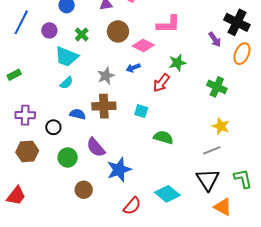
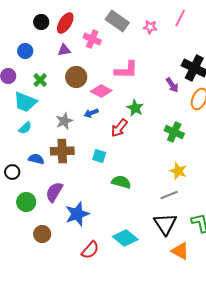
green star: (177, 63) -> (135, 108), turned -30
purple semicircle: (96, 147) -> (54, 192), turned 70

